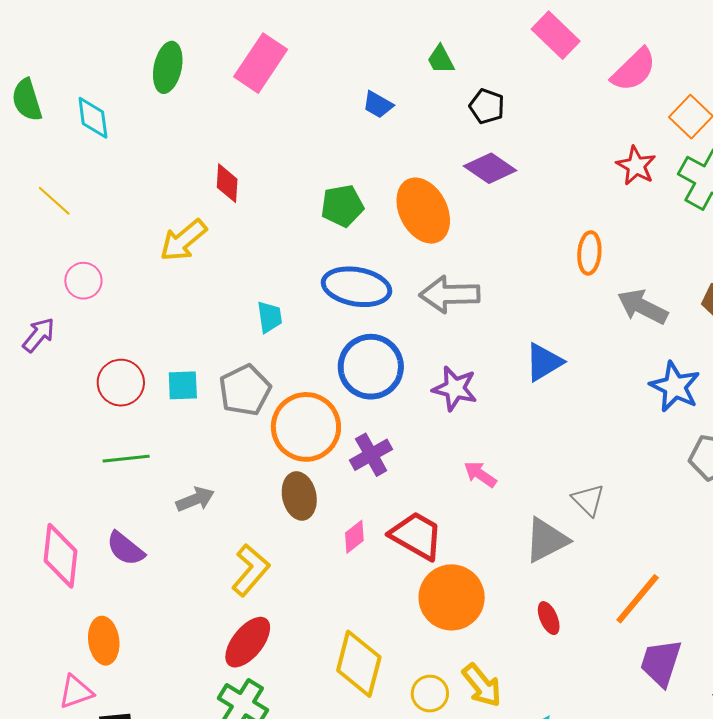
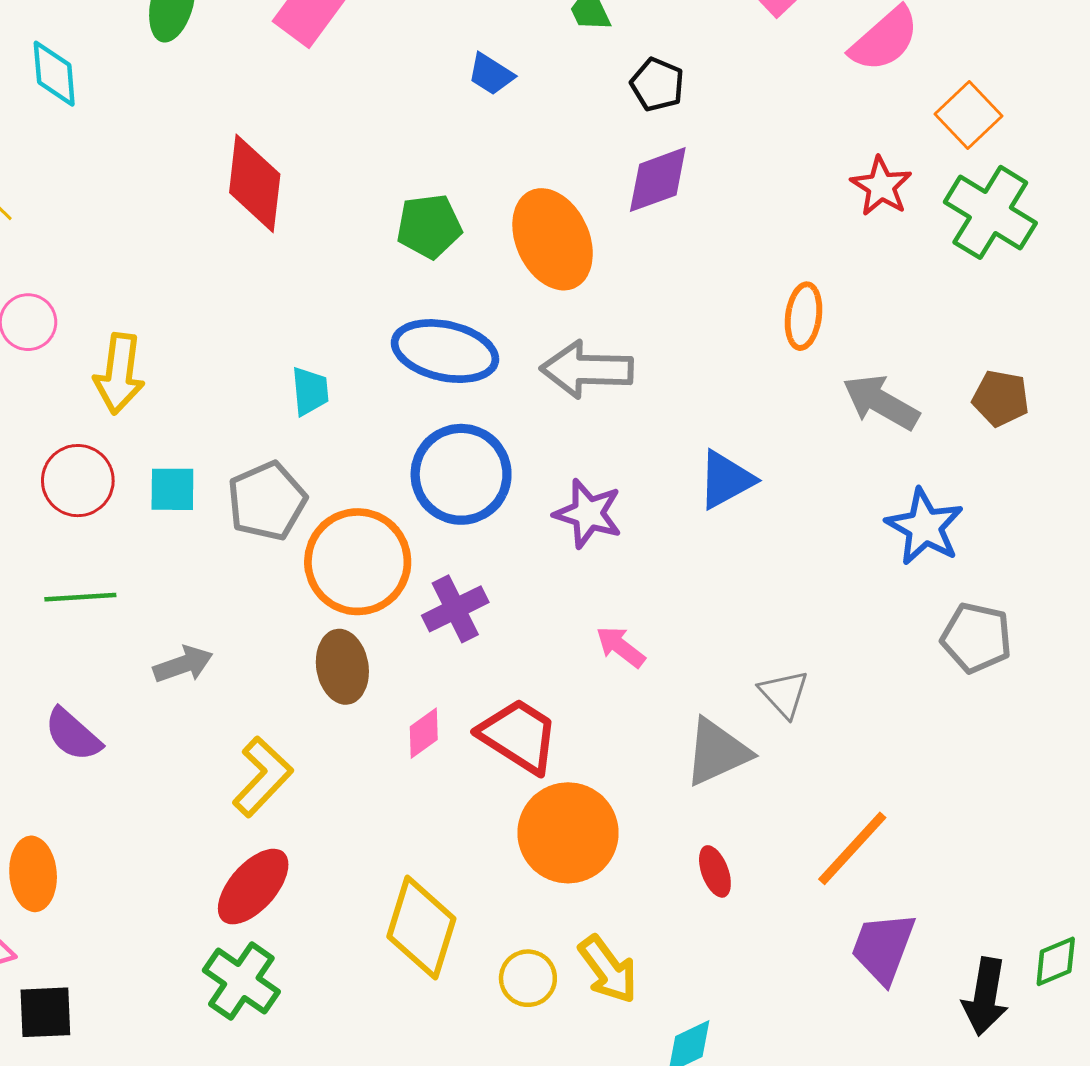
purple diamond: (490, 168) -> (658, 180), turned -57
red diamond: (227, 183) -> (255, 183), size x1.6
yellow arrow: (183, 240) -> (119, 374), moved, turned -45

